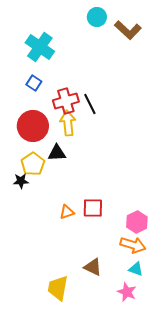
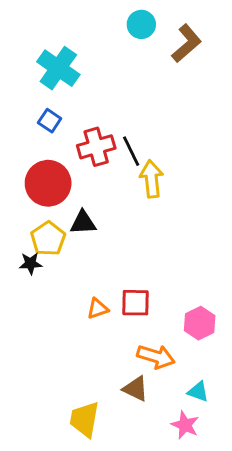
brown L-shape: (128, 30) -> (186, 43), turned -84
yellow arrow: (68, 123) -> (152, 179), moved
orange arrow: (133, 245) -> (156, 357), moved

